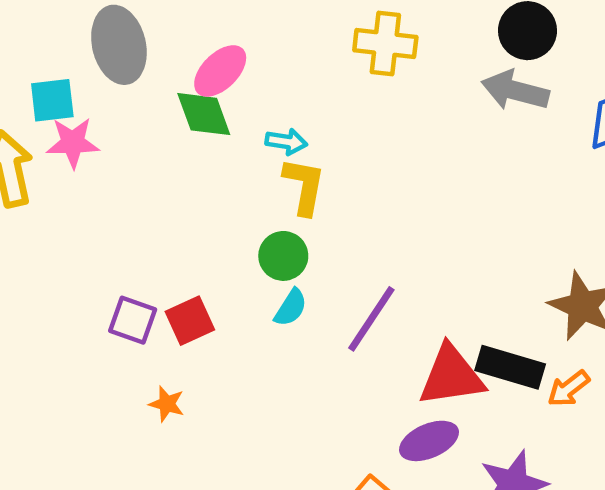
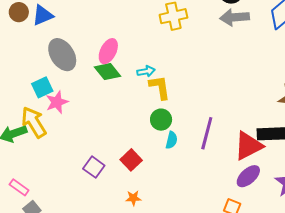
purple square: (133, 320) -> (94, 167), moved, turned 35

